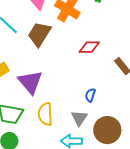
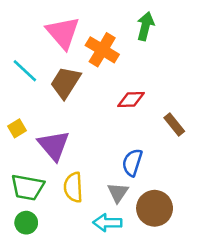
blue semicircle: (90, 95) -> (132, 162), size x1.5

